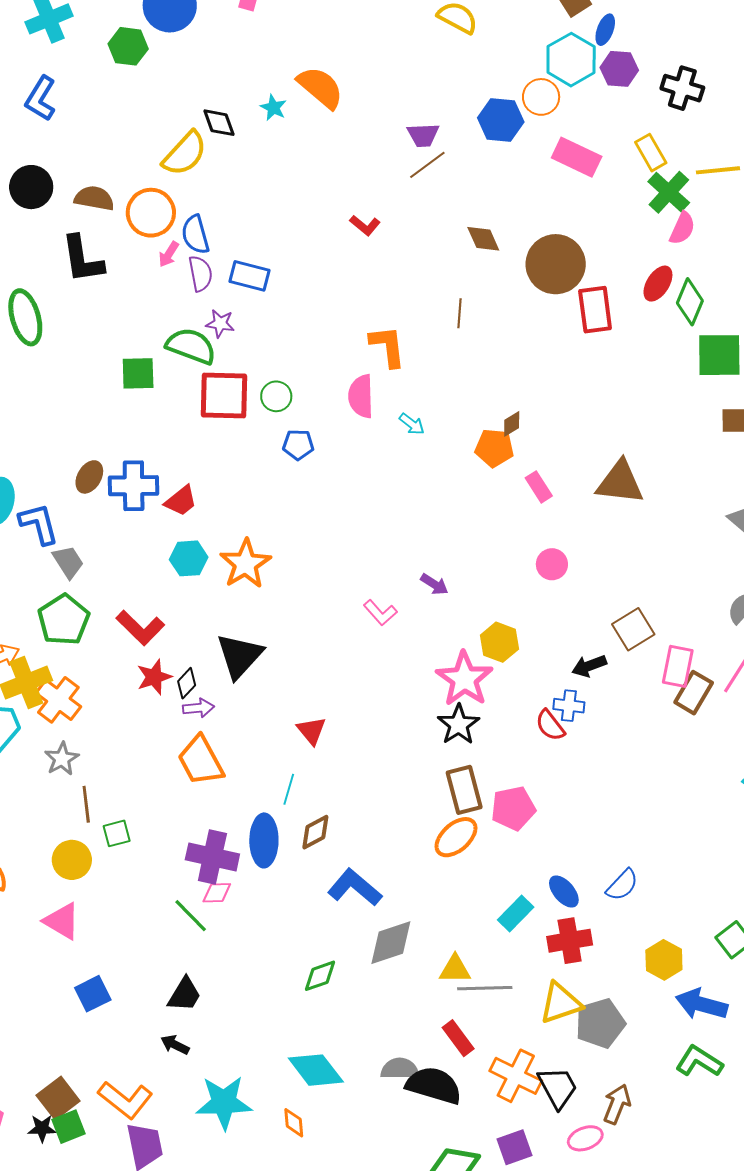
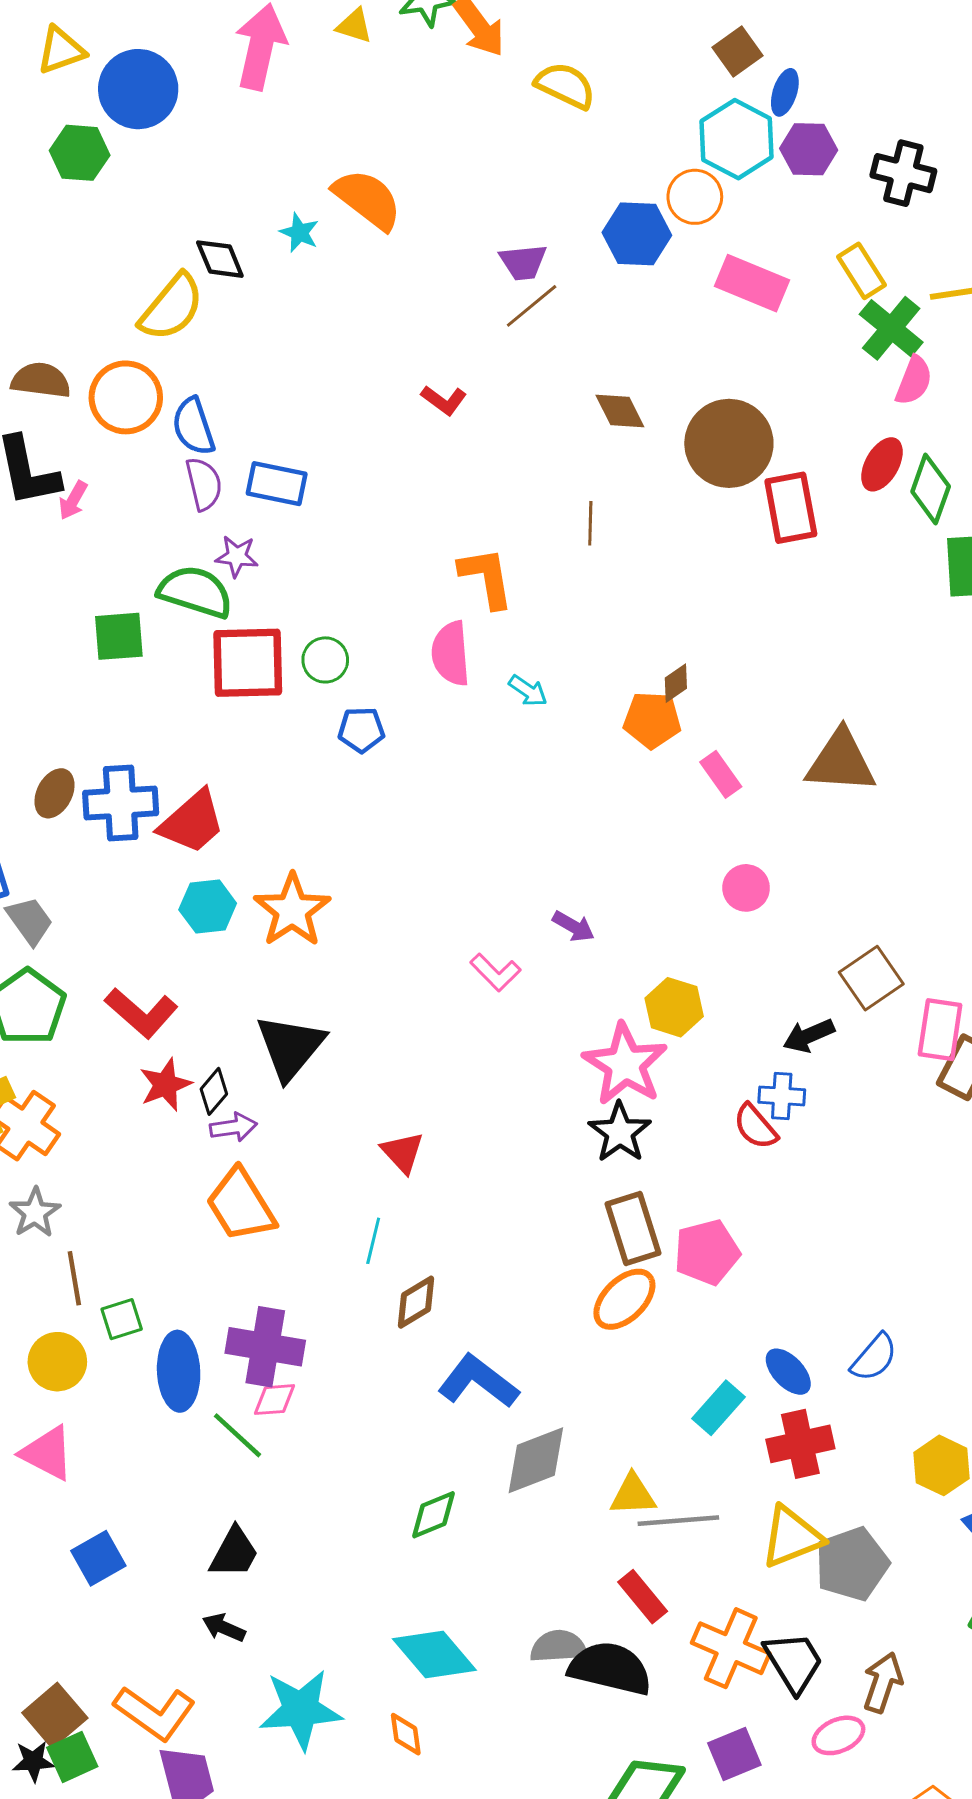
pink arrow: (169, 254) -> (73, 500), moved
red trapezoid: (181, 501) -> (192, 822), size x1.4
blue ellipse: (264, 840) -> (179, 1371), moved

